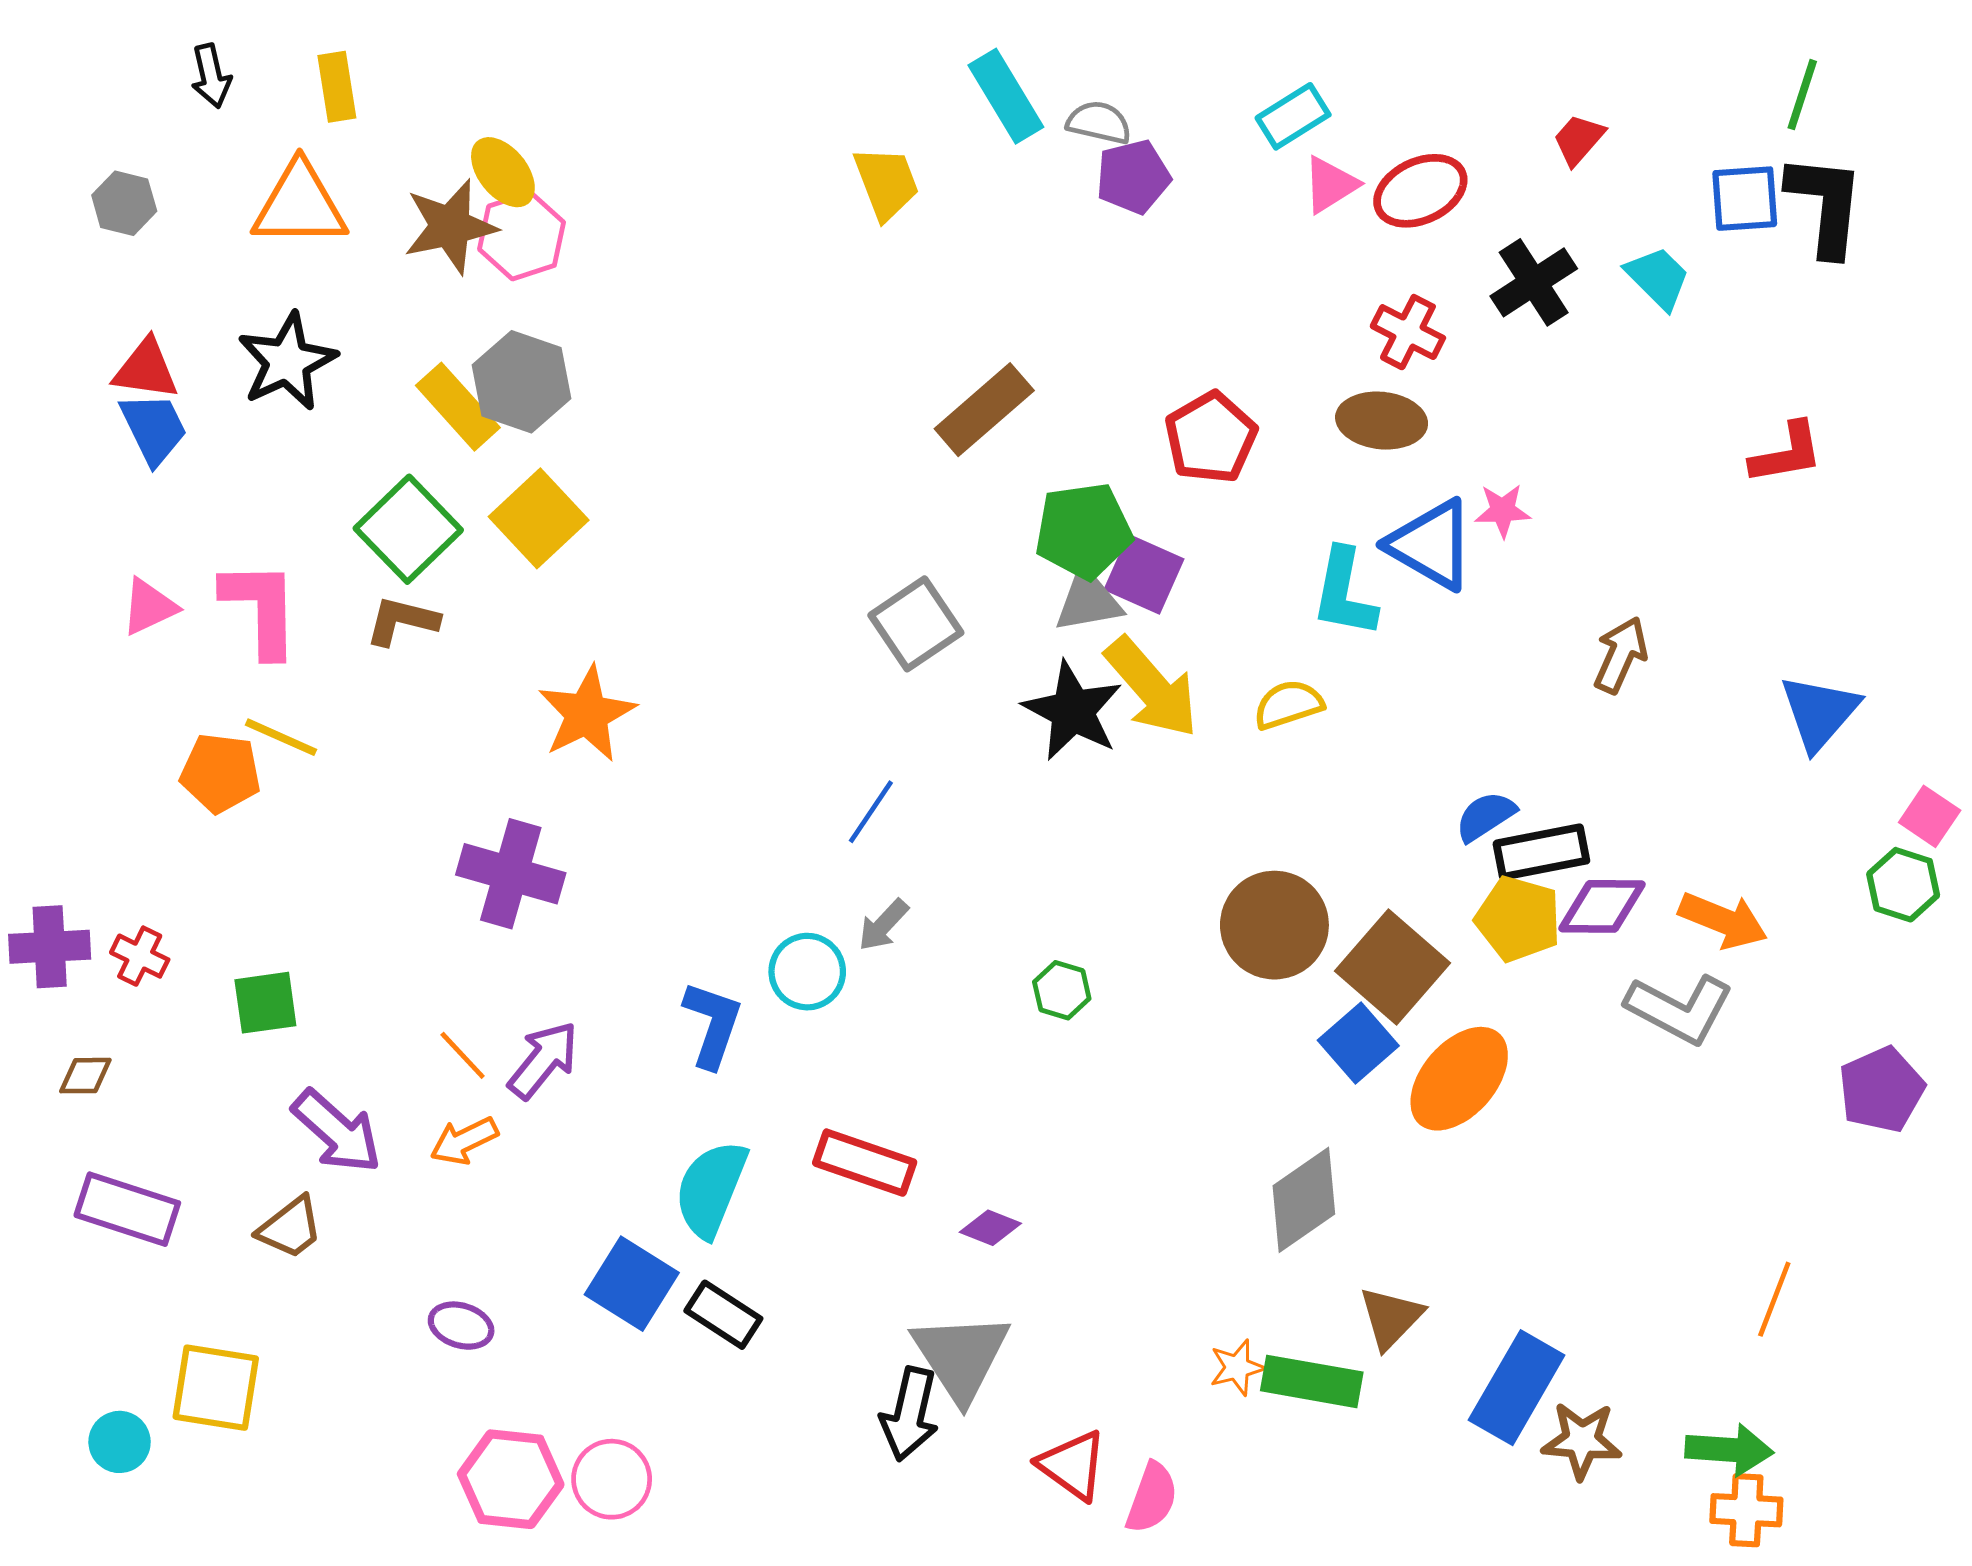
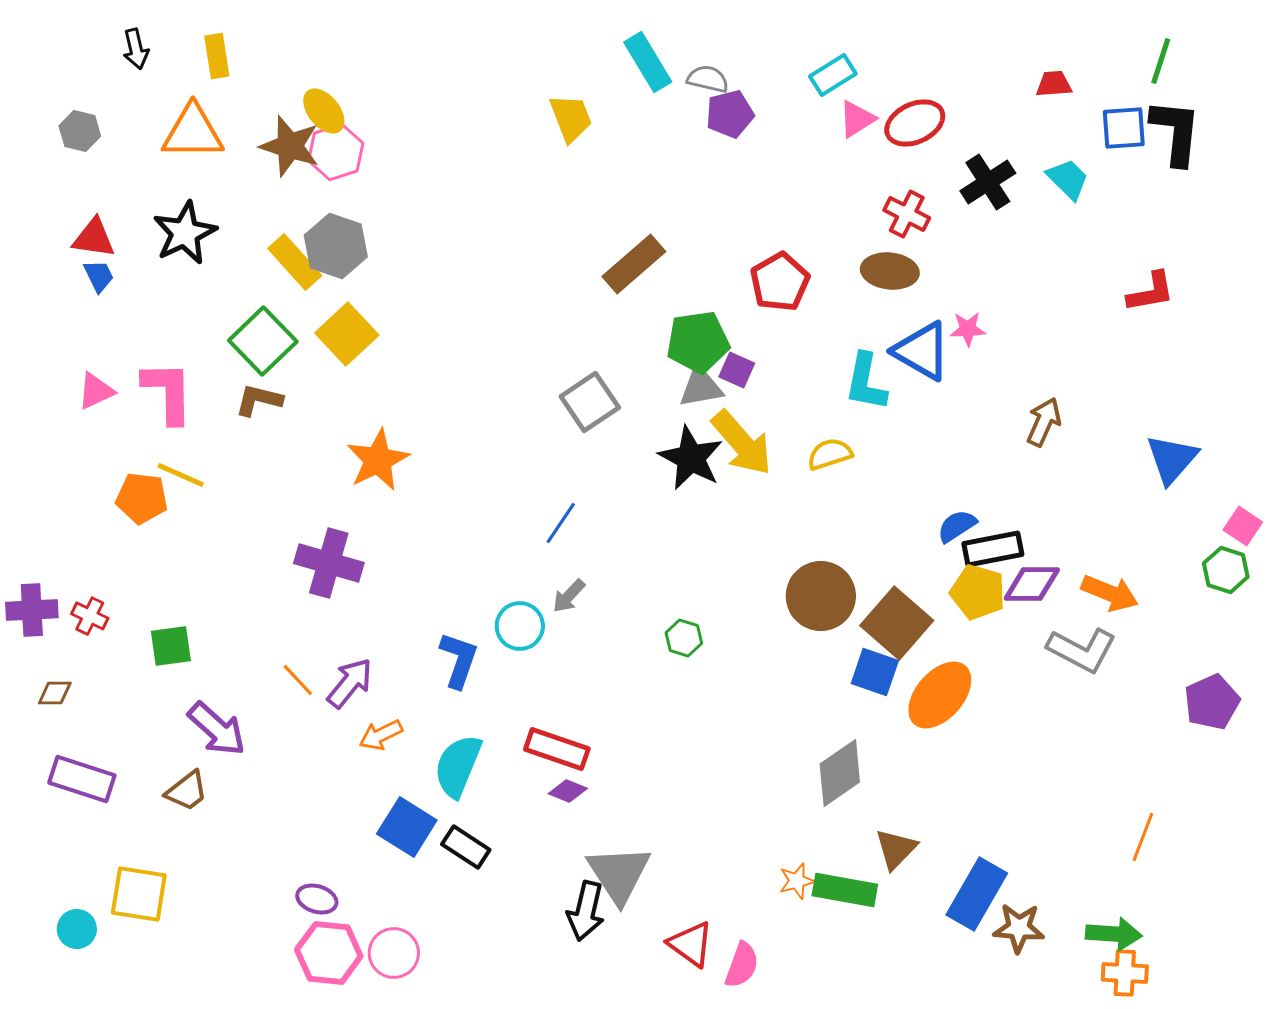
red trapezoid: (1579, 140) -> (1054, 84), moved, turned 45
brown star: (450, 227) -> (290, 146), turned 30
blue trapezoid: (154, 428) -> (99, 276), size x0.7
purple square: (1144, 574) -> (737, 370), size x0.7
blue square: (1358, 1043) -> (875, 672), turned -30
orange arrow: (464, 1141) -> (381, 735), moved
purple diamond: (990, 1228) -> (568, 791), moved
purple ellipse: (461, 1326) -> (317, 899), moved

